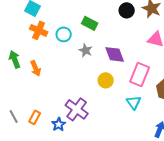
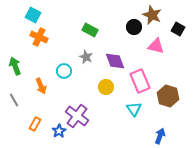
black circle: (127, 10) -> (134, 27), moved
cyan circle: (64, 34) -> (64, 71), moved
orange arrow: (36, 68) -> (41, 86), moved
pink rectangle: (140, 74) -> (140, 81), turned -45
gray line: (14, 116) -> (14, 100), moved

